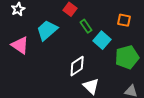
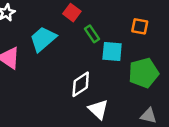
cyan square: (102, 40) -> (112, 52), turned -36

